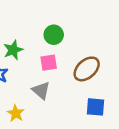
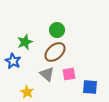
pink square: (49, 63) -> (69, 74), moved
brown ellipse: (87, 69) -> (55, 52), moved

